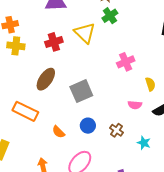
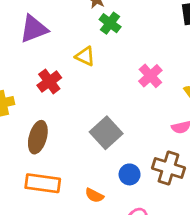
yellow triangle: (85, 33) -> (85, 56), size x0.7
brown ellipse: (46, 79) -> (38, 137), moved
brown cross: (116, 130) -> (168, 168), size x1.6

